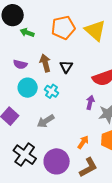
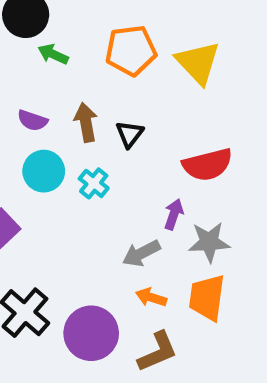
gray arrow: (46, 121) -> (141, 253), moved
orange arrow: (83, 142) -> (151, 297), turned -112

